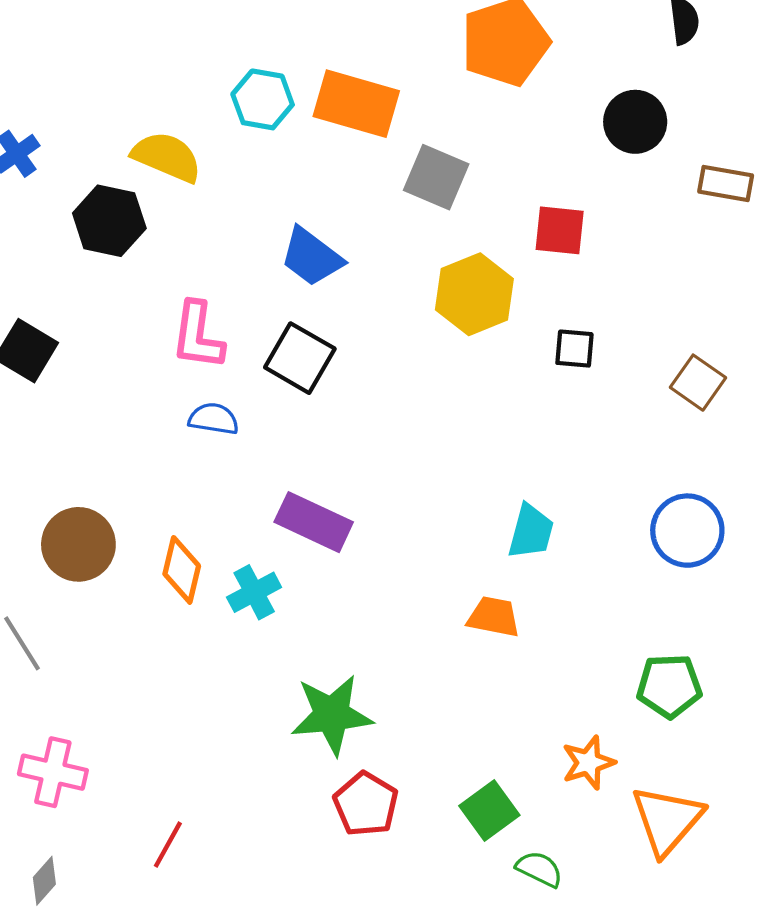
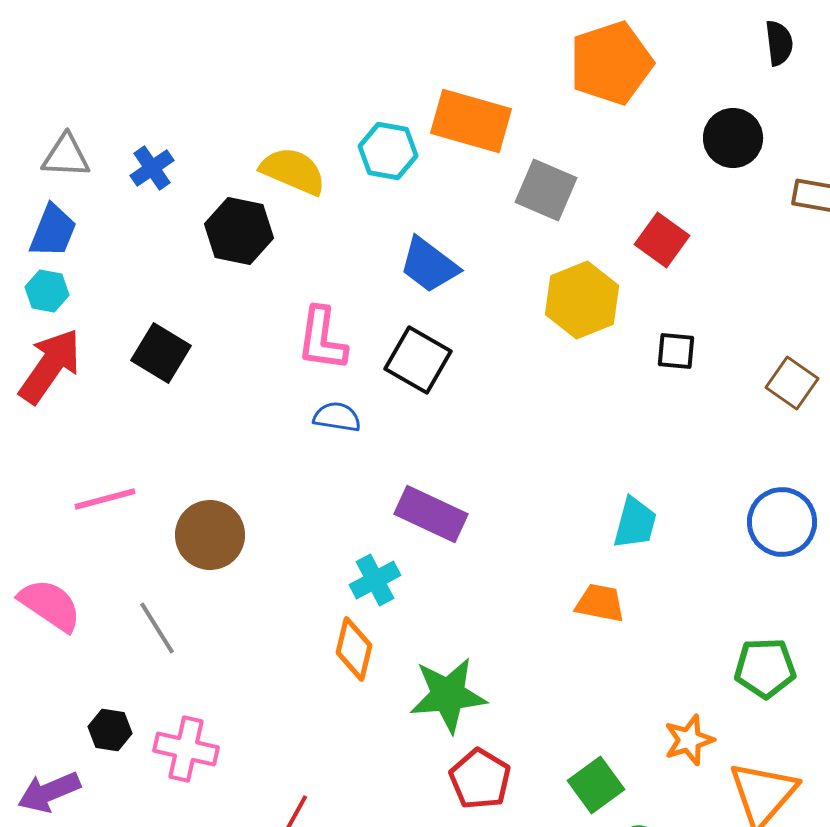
cyan hexagon: (263, 99) -> (388, 151), moved
red square: (560, 230) -> (662, 240), turned 30
orange diamond: (182, 570) -> (354, 649), moved

